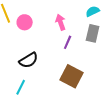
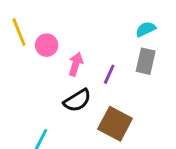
pink arrow: (61, 22) -> (76, 64), moved, turned 35
black semicircle: (29, 60) -> (77, 100), moved

